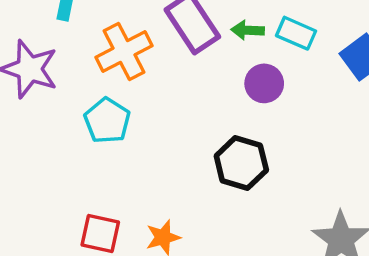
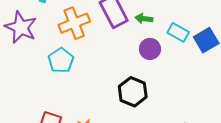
cyan rectangle: (296, 33) -> (178, 32), moved

